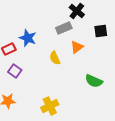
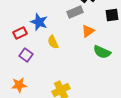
yellow semicircle: (55, 58) -> (53, 42), moved
green semicircle: (94, 81) -> (102, 52), moved

